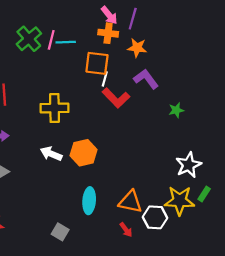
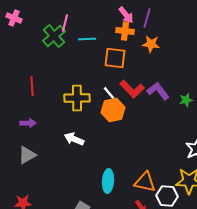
pink line: (51, 40) -> (65, 23), moved
white line: (105, 79) -> (109, 93), moved, turned -56
purple L-shape: (146, 79) -> (158, 91), moved
orange hexagon: (84, 153) -> (113, 110), moved

